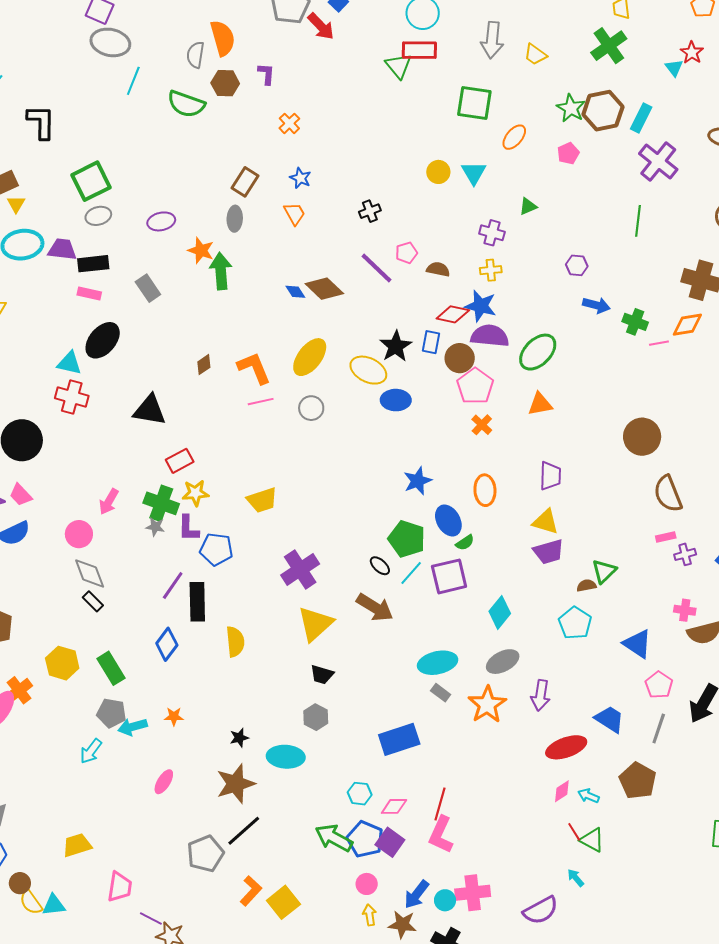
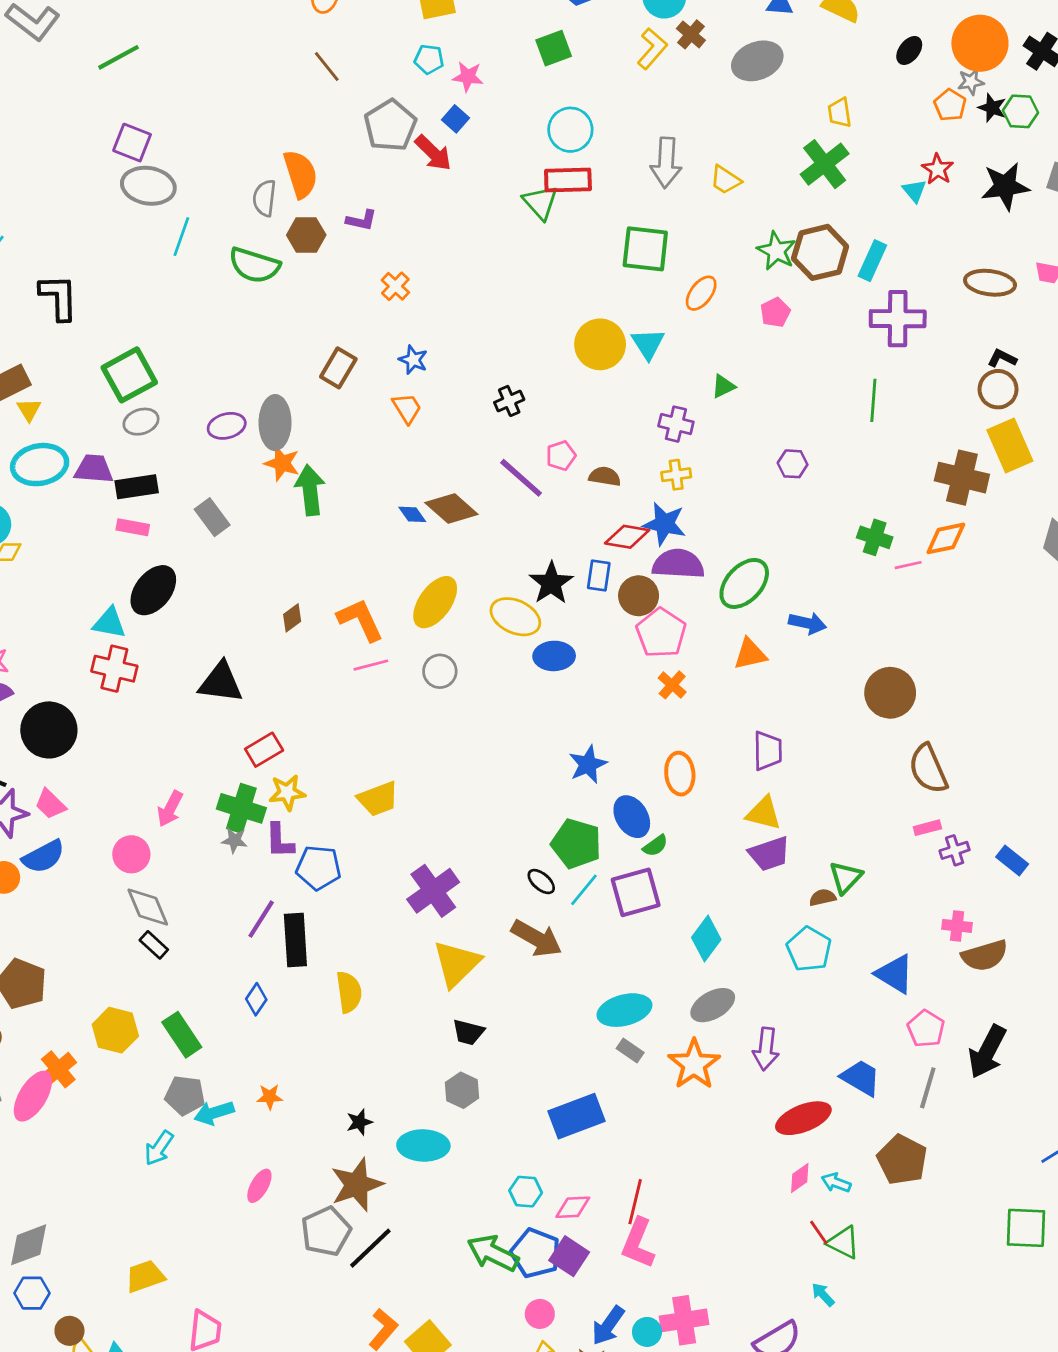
purple L-shape: (266, 74) -> (362, 220), turned 100
purple cross: (658, 161) -> (898, 319), turned -36
yellow circle: (438, 172) -> (600, 344), size x1.6
gray ellipse: (235, 219) -> (275, 423), moved, size x1.5
blue arrow: (596, 305) -> (807, 623), moved
blue diamond: (167, 644) -> (256, 999), size x0.7
gray pentagon: (205, 854) -> (326, 1231), moved

